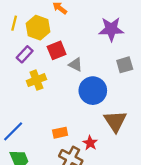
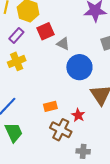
yellow cross: (36, 80) -> (17, 61), moved

